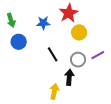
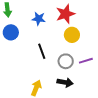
black arrow: (69, 77) -> (65, 82), moved, turned 84

